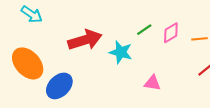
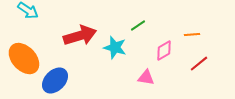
pink diamond: (171, 33) -> (164, 51), moved

